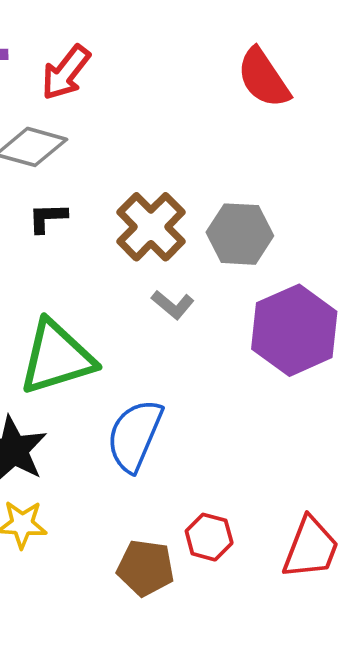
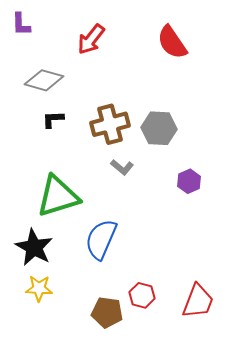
red arrow: (66, 73) -> (91, 39), moved
brown cross: (151, 227) -> (110, 124), turned 30
purple hexagon: (294, 330) -> (189, 181), size x0.5

